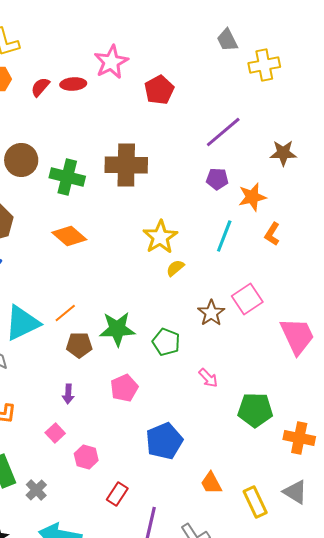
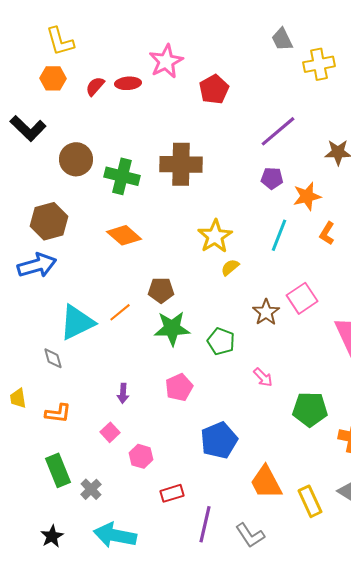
brown pentagon: (79, 345) -> (161, 290), moved
orange trapezoid: (211, 483) -> (266, 482), size x1.5
red rectangle: (117, 494) -> (172, 493), turned 40

